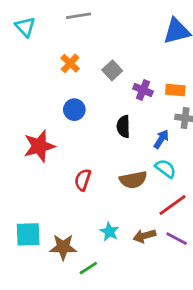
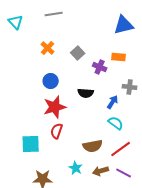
orange rectangle: (175, 90) -> (119, 57), moved
black semicircle: (123, 126) -> (86, 93), turned -84
red star: (39, 146) -> (55, 107), moved
brown semicircle: (133, 180) -> (93, 146), moved
cyan square: (28, 234) -> (31, 144), moved

